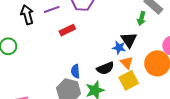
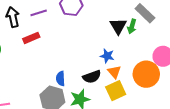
red rectangle: (67, 30) -> (31, 38), moved
black triangle: (129, 40) -> (118, 26), moved

